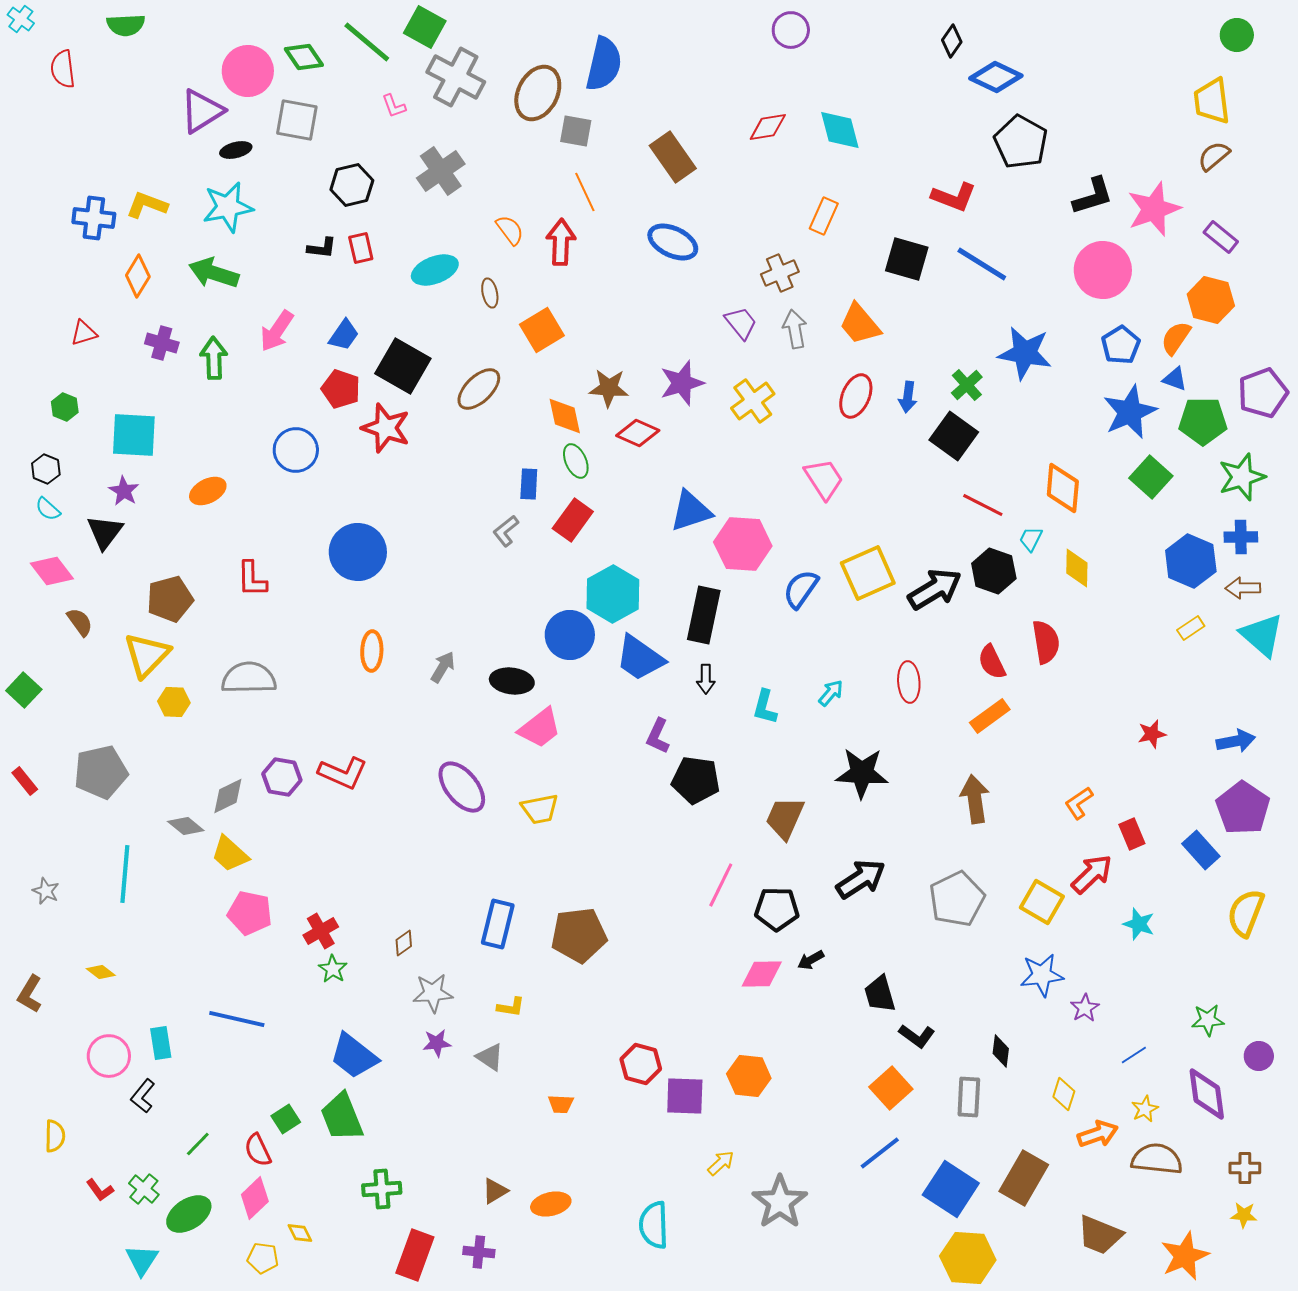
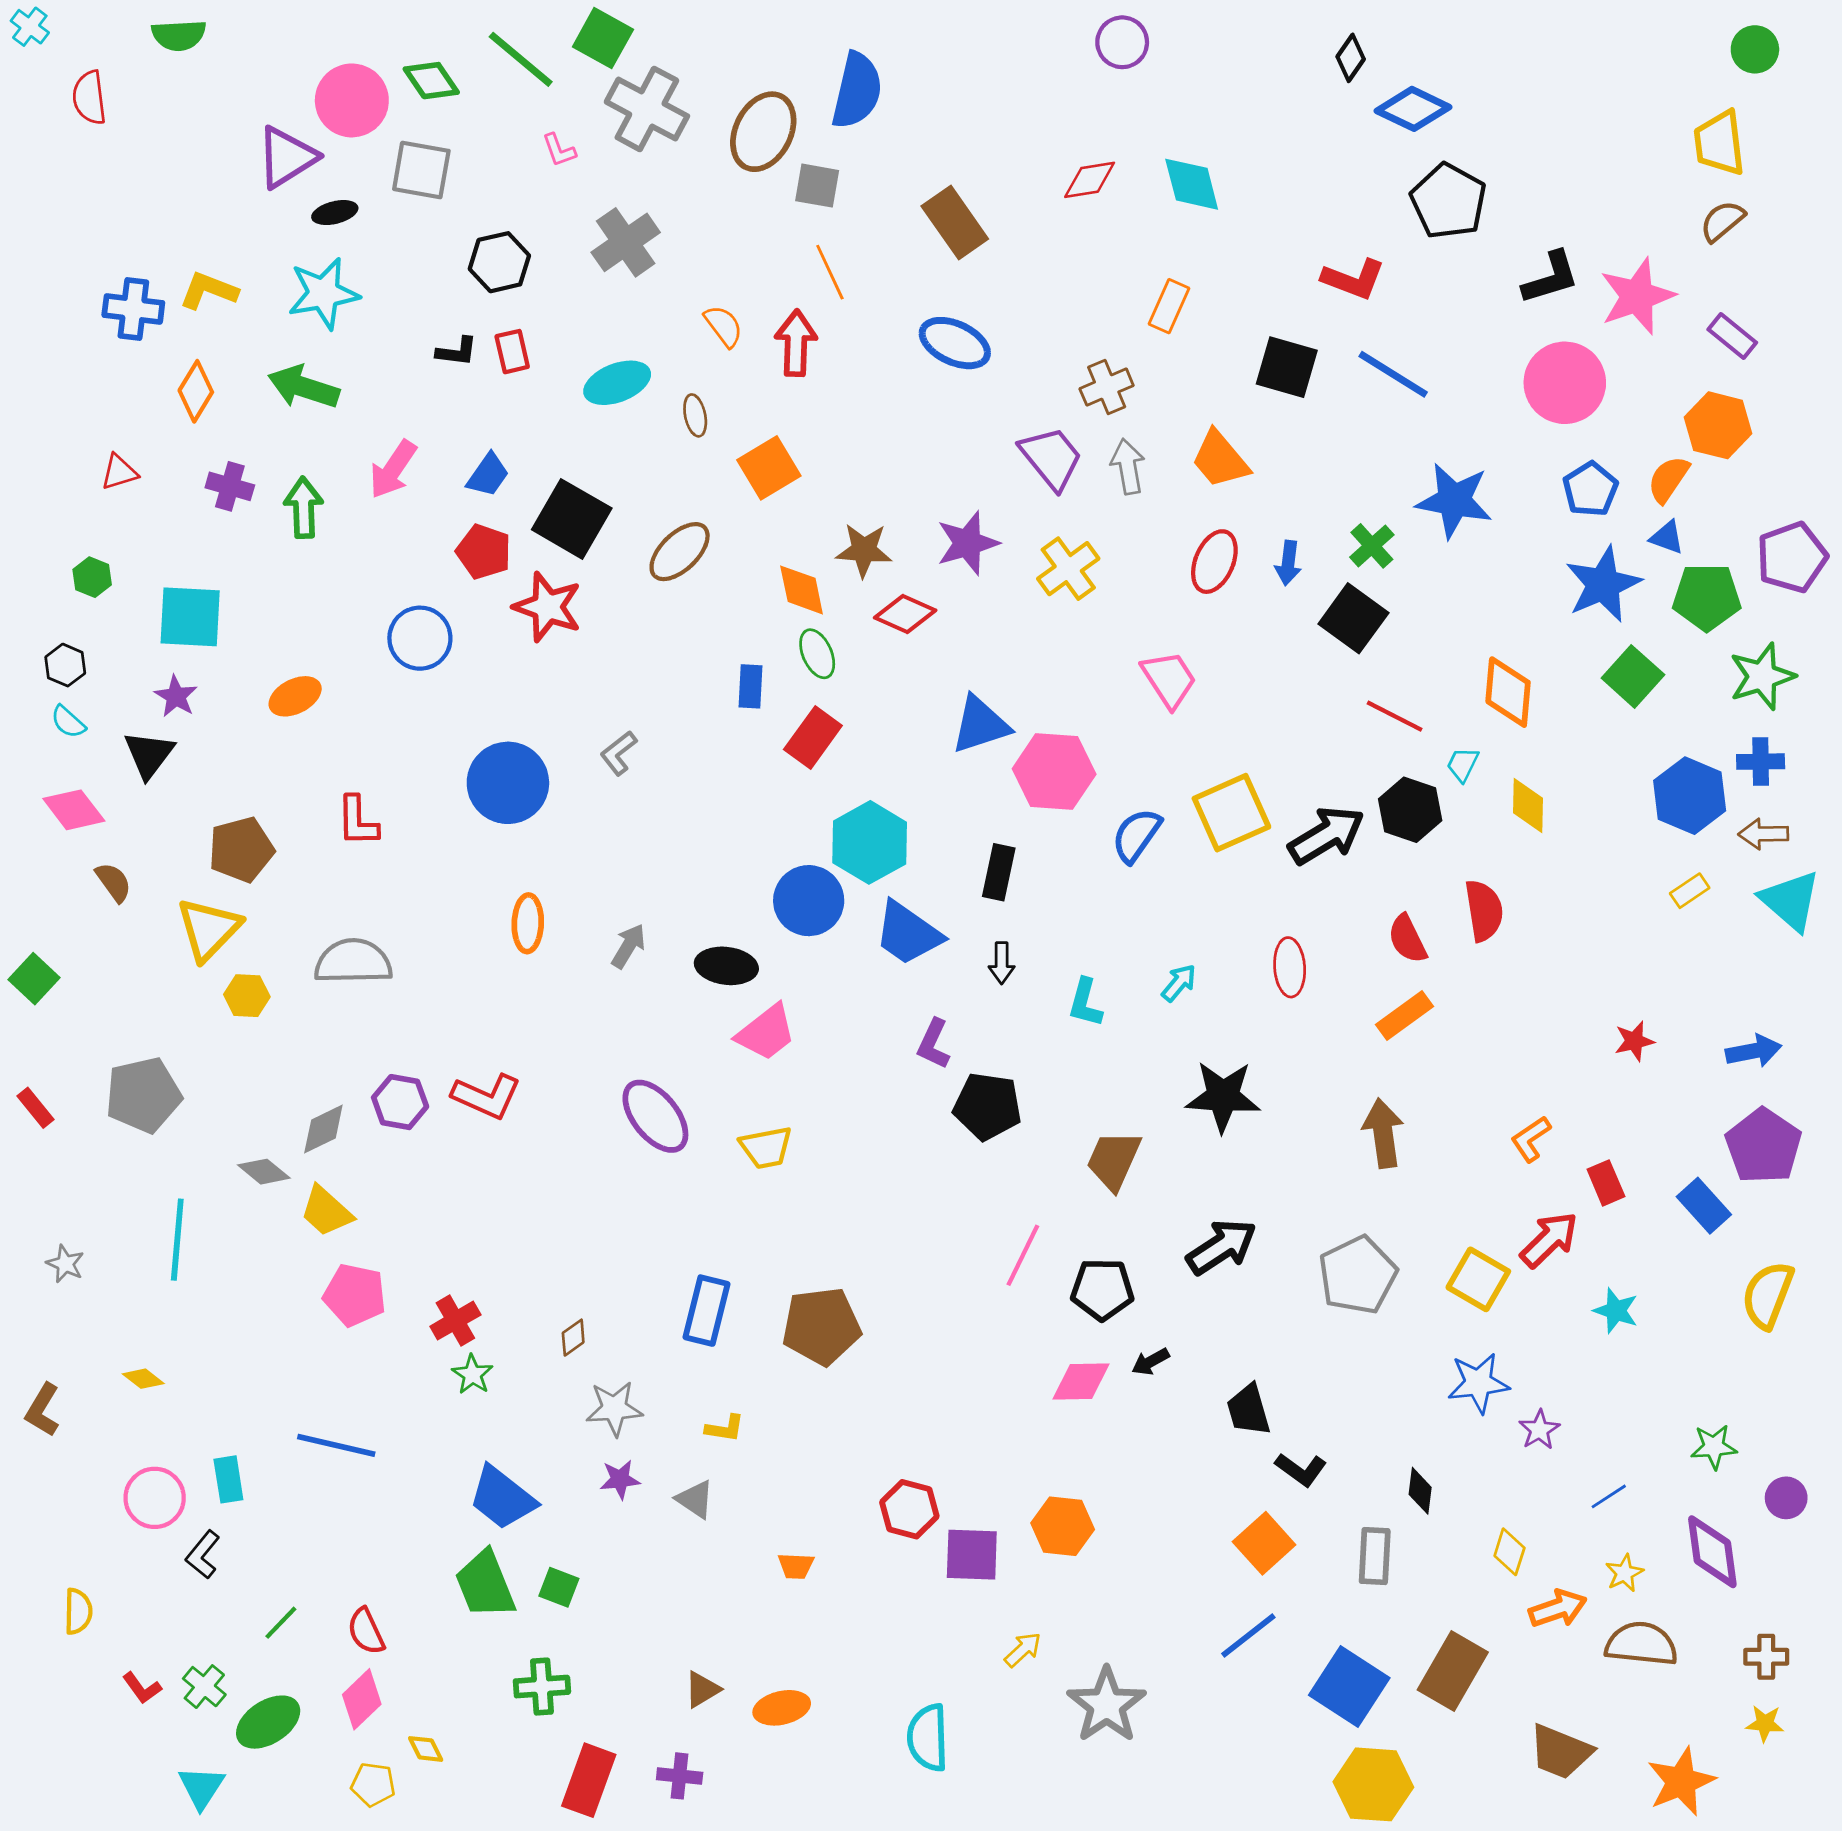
purple trapezoid: (741, 323) -> (1051, 458), size x1.4
gray L-shape: (506, 531) -> (619, 753), moved
black rectangle: (704, 615) -> (999, 872), size x0.7
green square: (286, 1119) -> (559, 1587), moved, turned -36

